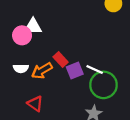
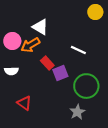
white triangle: (33, 27) -> (40, 27), moved, turned 30
white line: (95, 69) -> (78, 50), moved
orange arrow: (42, 71) -> (30, 45), moved

